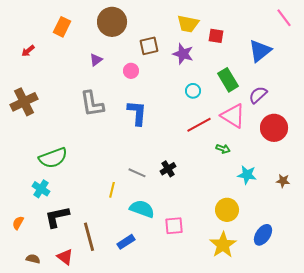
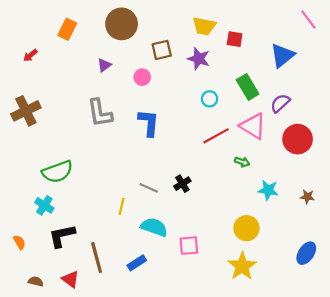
orange semicircle: (18, 223) -> (19, 242), turned 120
blue ellipse: (263, 235) -> (306, 253), moved

